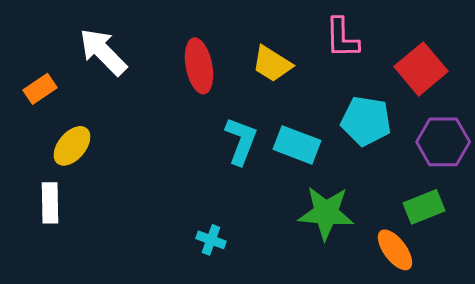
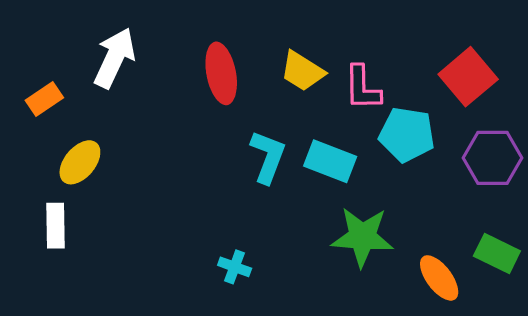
pink L-shape: (342, 38) -> (362, 88), moved
white arrow: (103, 52) -> (114, 58), turned 70
green rectangle: (424, 207) -> (497, 254), moved, turned 48

